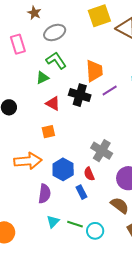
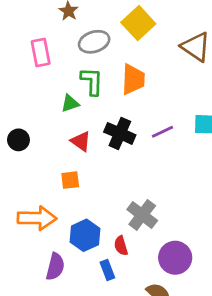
yellow square: (99, 16) -> (138, 23), moved, turned -30
green L-shape: (56, 60) -> (92, 81), turned 30
orange trapezoid: (94, 71) -> (133, 79), moved

